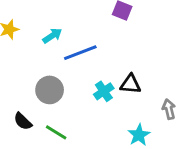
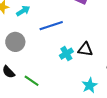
cyan arrow: (52, 36) -> (23, 11), moved
gray circle: (50, 90) -> (15, 42), moved

